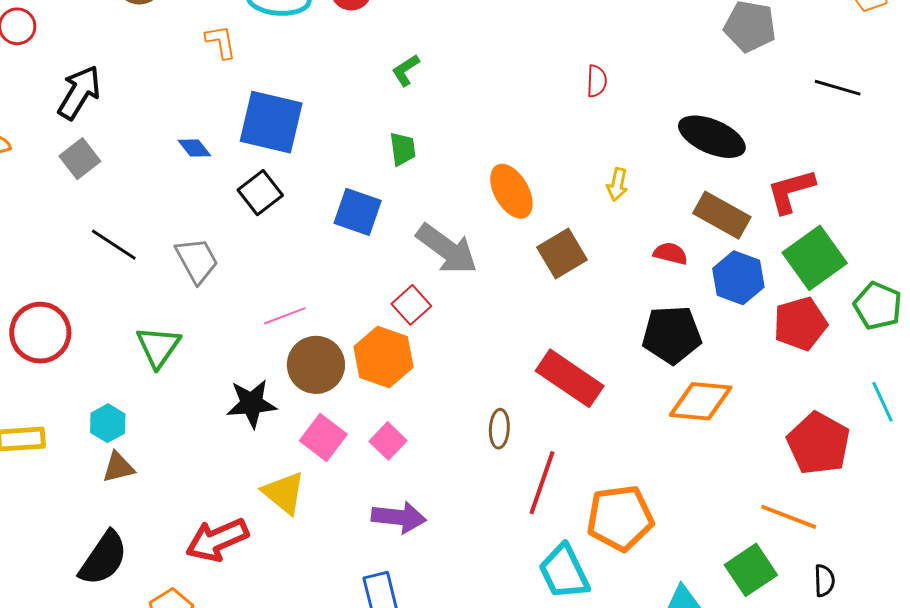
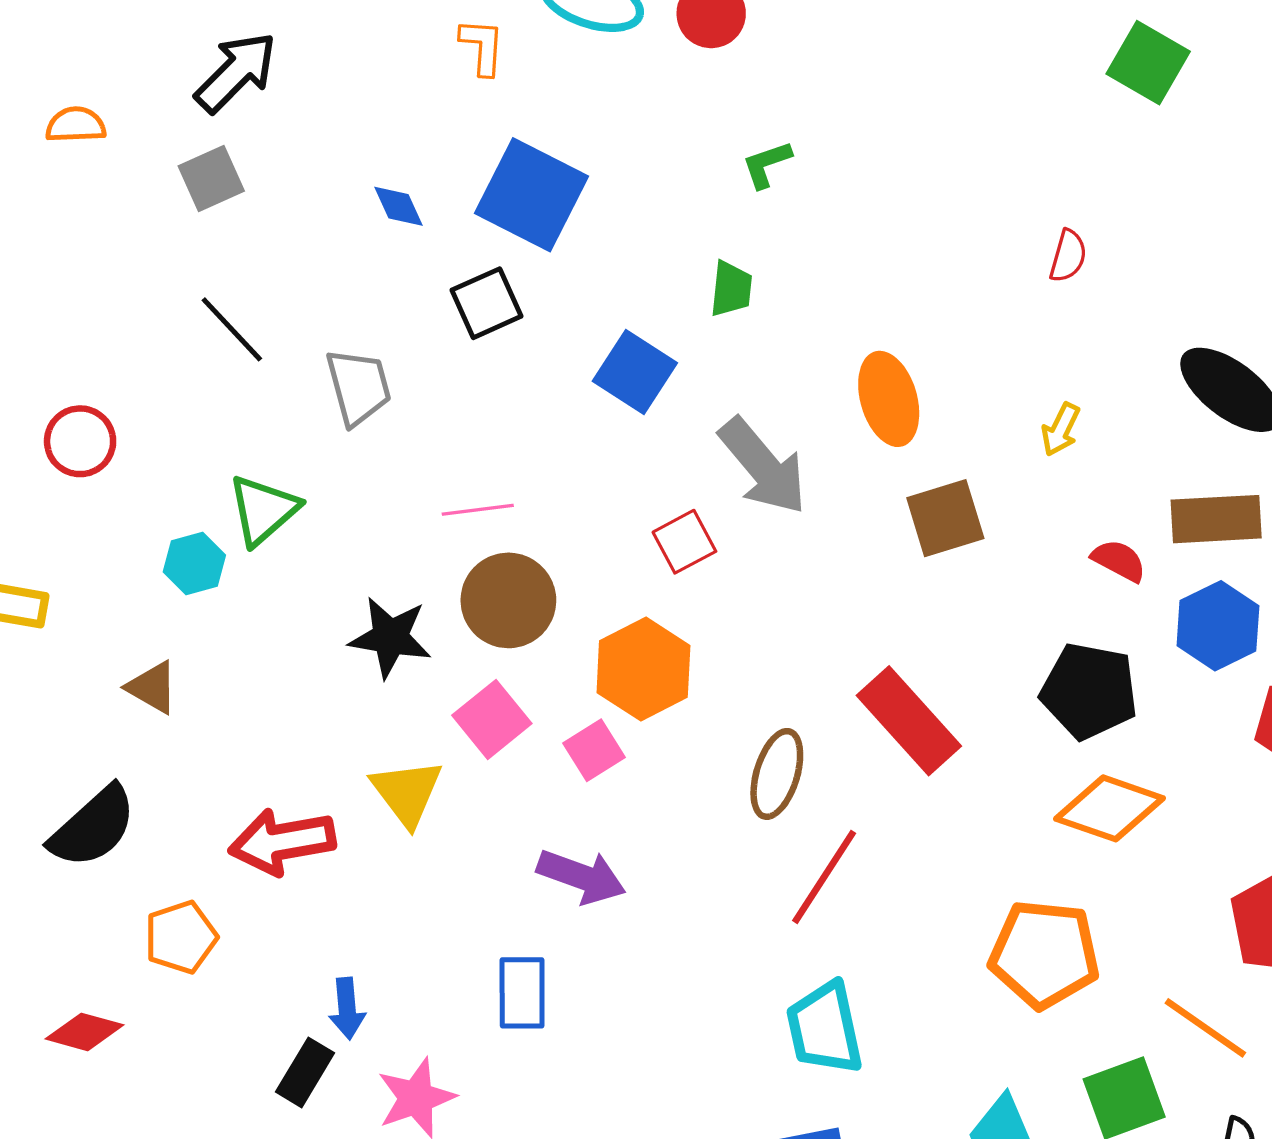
brown rectangle: (722, 215) -> (1216, 519), turned -46
red circle: (40, 333) -> (80, 441), size x0.7
orange hexagon: (383, 357) -> (643, 669), moved
cyan hexagon: (108, 423) -> (194, 564), moved
brown ellipse: (499, 429) -> (777, 774), size x1.4
brown triangle: (118, 467) -> (152, 687), turned 30
orange pentagon: (620, 518) -> (1044, 954), moved

